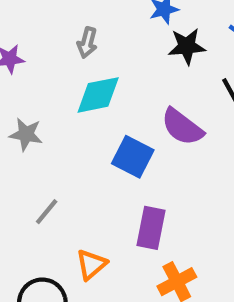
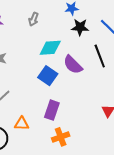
cyan diamond: (98, 95) -> (50, 48), moved
orange triangle: (91, 265) -> (22, 124), turned 35

